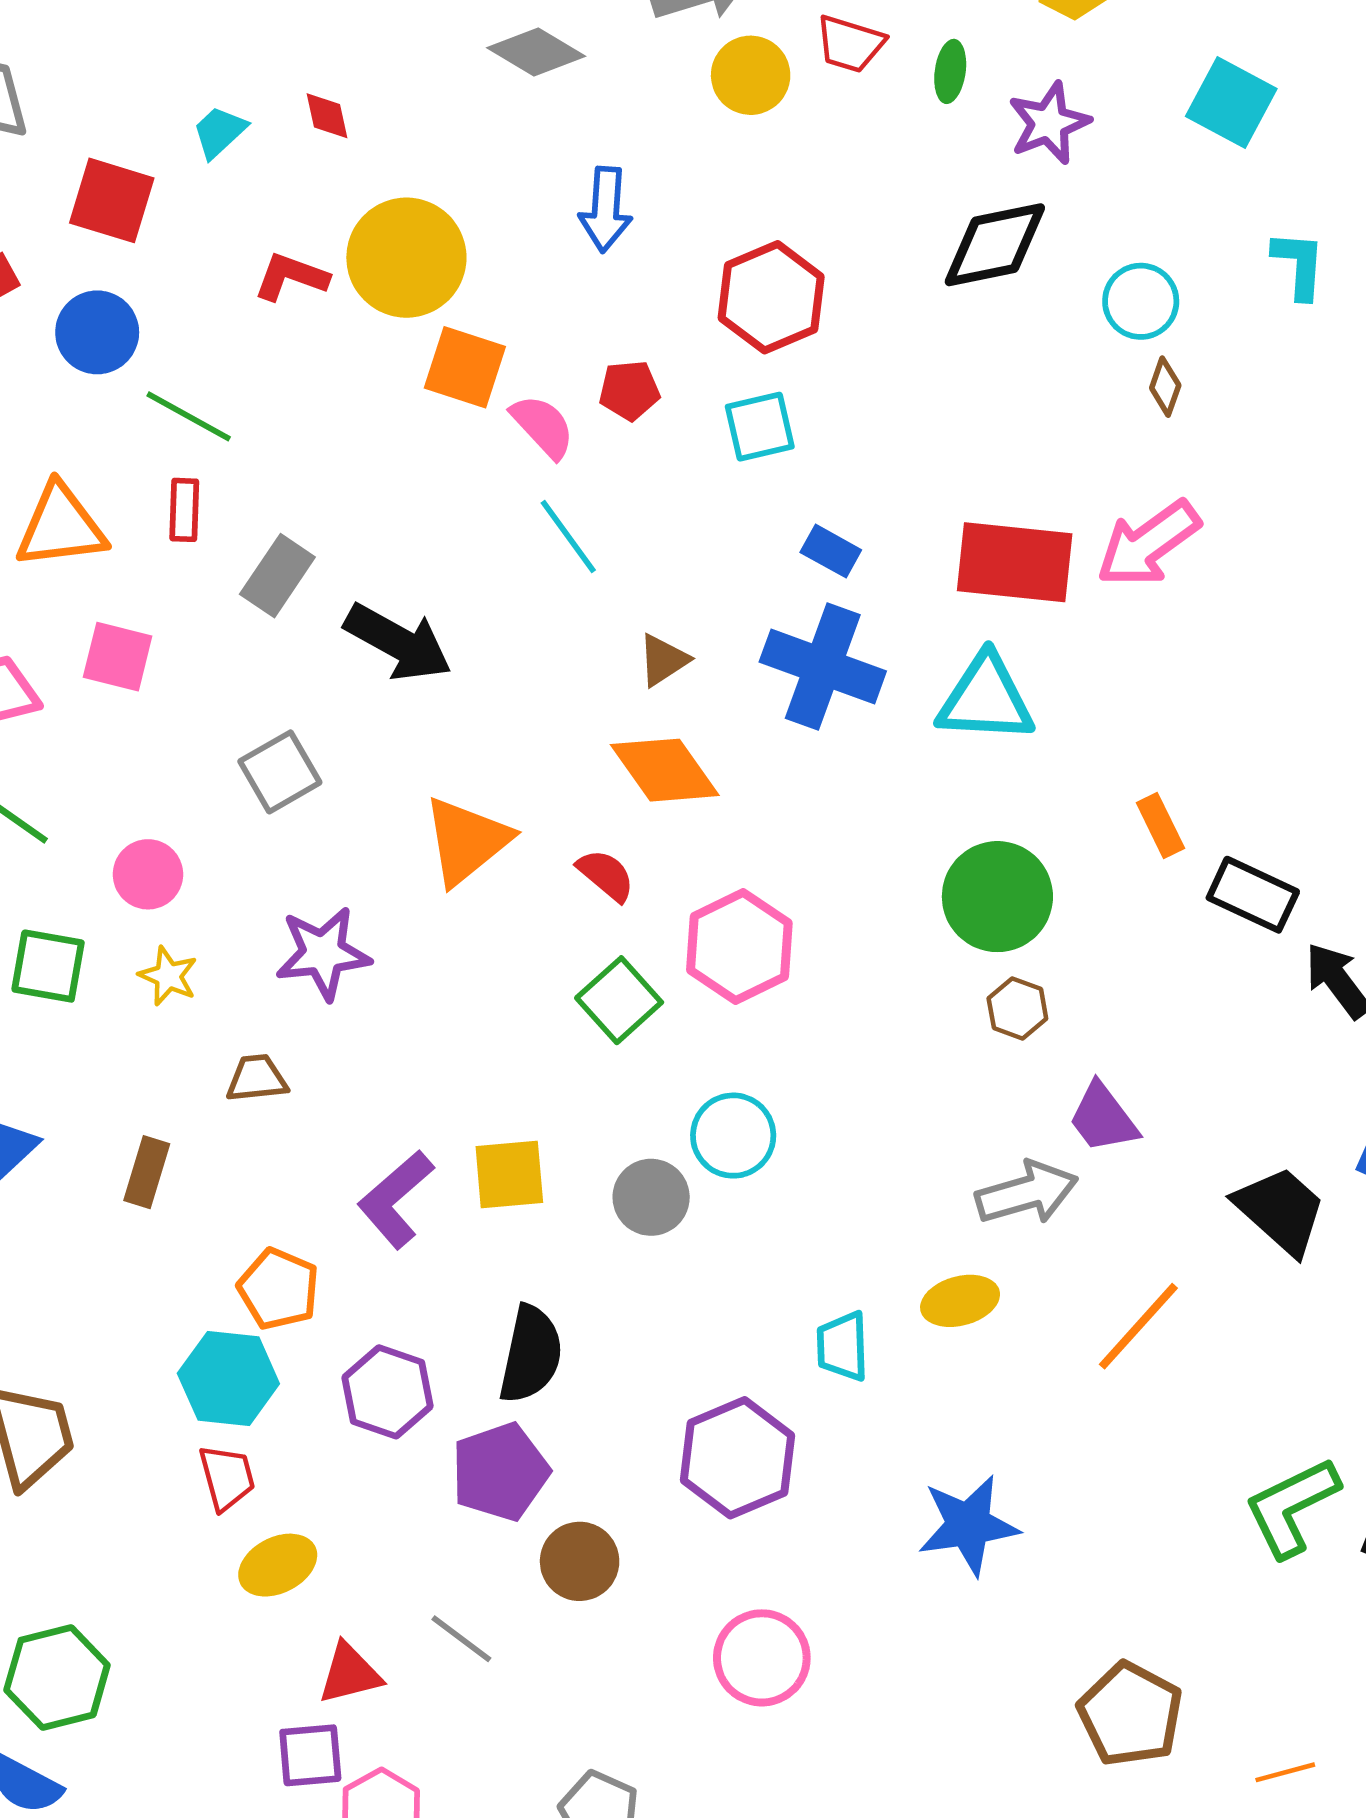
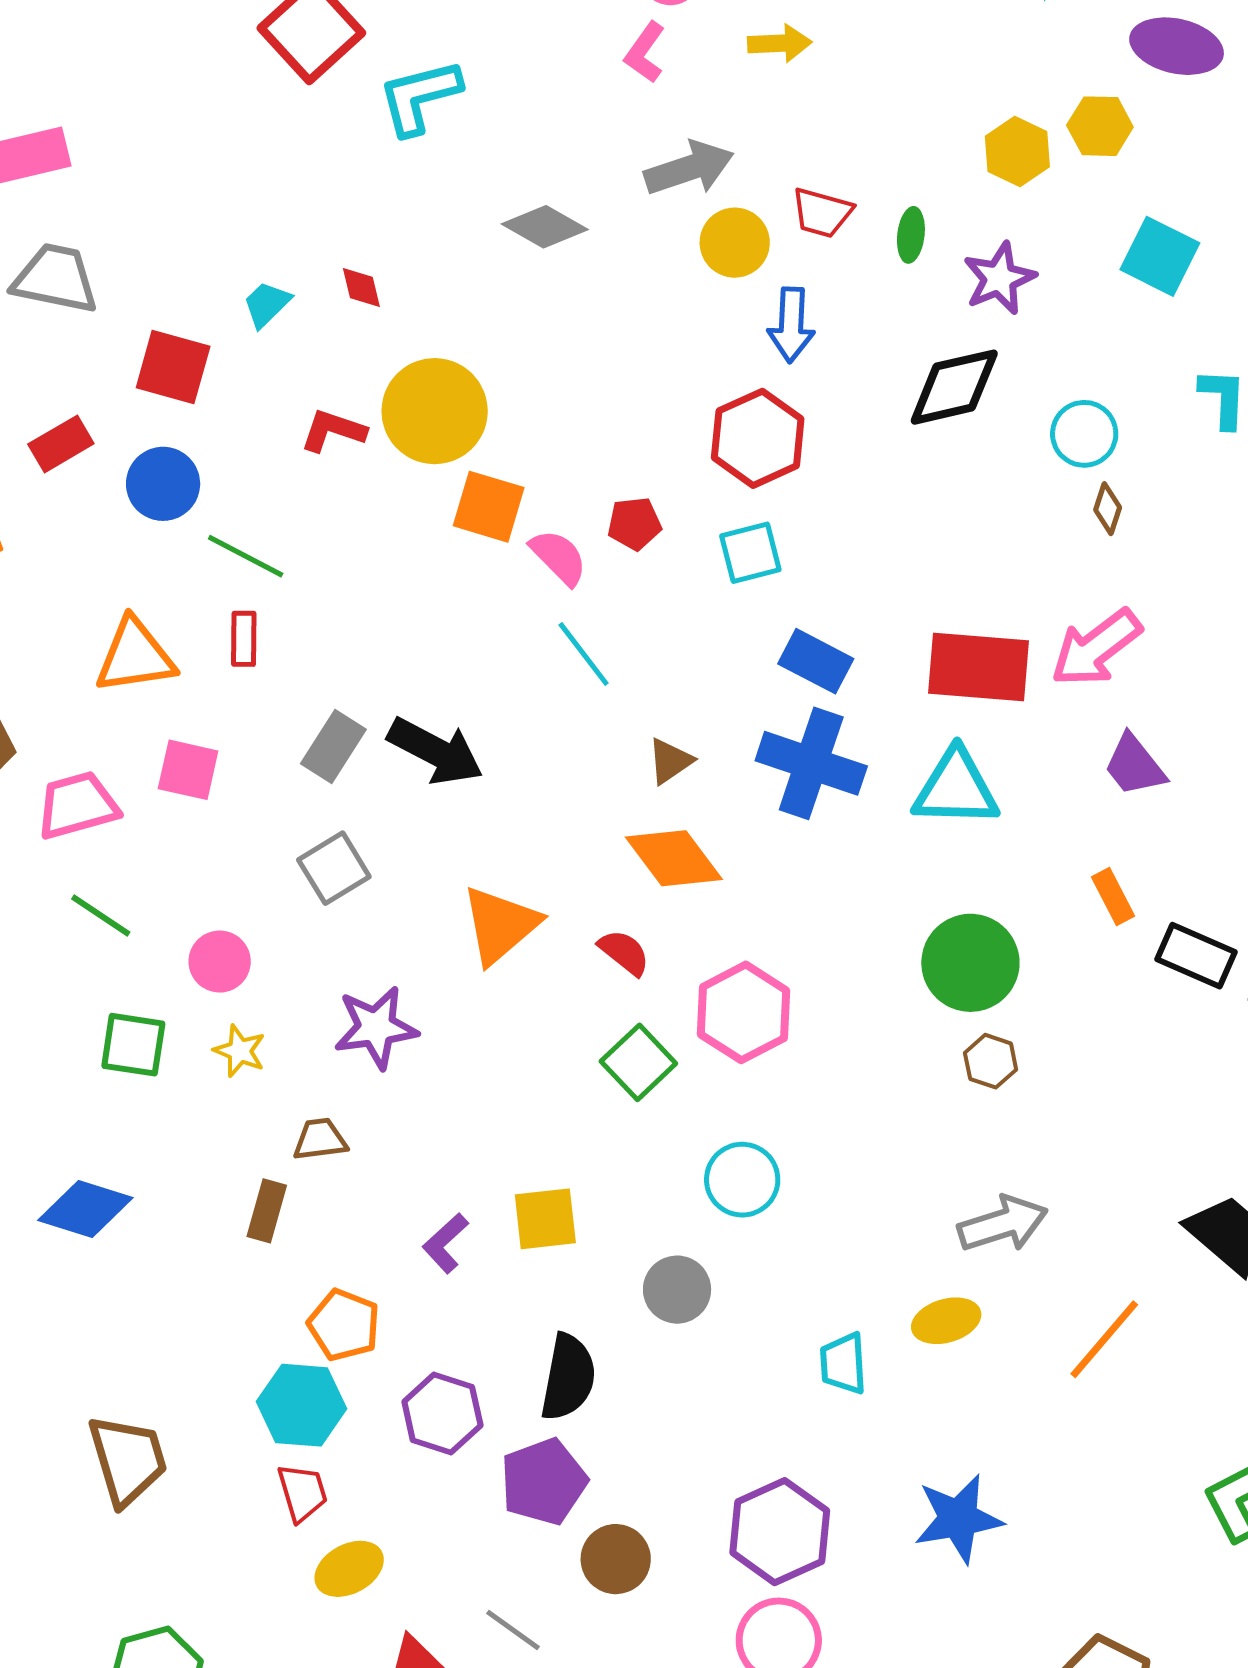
blue arrow: (606, 210) -> (791, 325), moved
blue rectangle: (831, 551) -> (816, 661), size x1.4
gray rectangle: (277, 576) -> (333, 746), moved
purple trapezoid: (1103, 1118) -> (1134, 765), moved
brown rectangle: (147, 1172) -> (267, 1211), moved
gray circle: (651, 1197) -> (677, 1290), moved
purple L-shape: (396, 1199) -> (445, 1243), size x0.7
purple hexagon: (738, 1458) -> (780, 1532), moved

